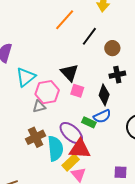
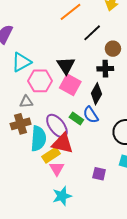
black cross: (117, 75) -> (105, 69), moved
pink square: (77, 91) -> (70, 85), size x1.5
gray triangle: (39, 106) -> (26, 102), moved
blue semicircle: (102, 116) -> (91, 115), turned 72

